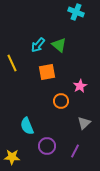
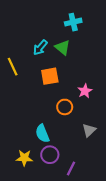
cyan cross: (76, 12) -> (73, 22), moved, turned -35
cyan semicircle: (27, 126) -> (42, 133), moved
purple line: (75, 151) -> (71, 169), moved
yellow star: (12, 157) -> (24, 158), moved

